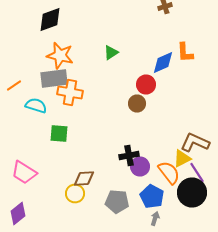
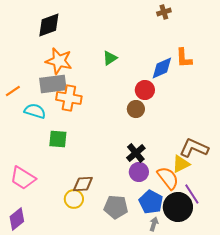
black cross: (129, 156) -> (136, 153), moved, turned -30
purple line: (197, 172) -> (192, 194), moved
black circle: (192, 192) -> (178, 207), moved

